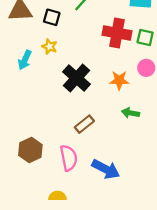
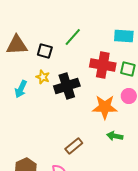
black cross: (76, 78) -> (67, 86), moved, turned 30
orange star: (119, 80) -> (105, 107), size x1.4

